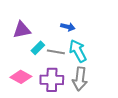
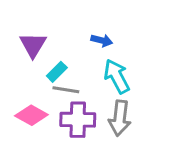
purple triangle: (22, 30) -> (33, 45), turned -48
gray line: (56, 52) -> (66, 90), moved

